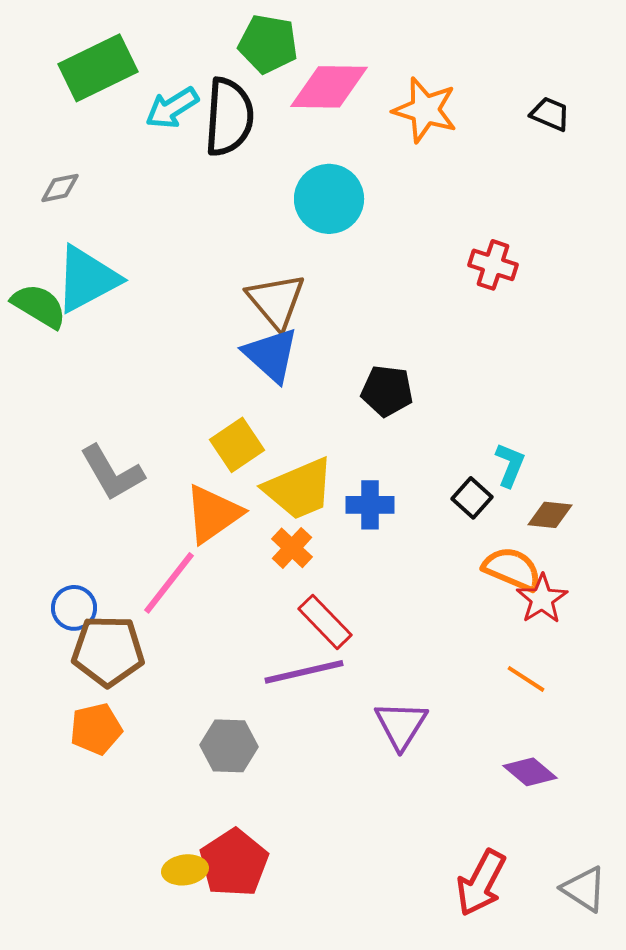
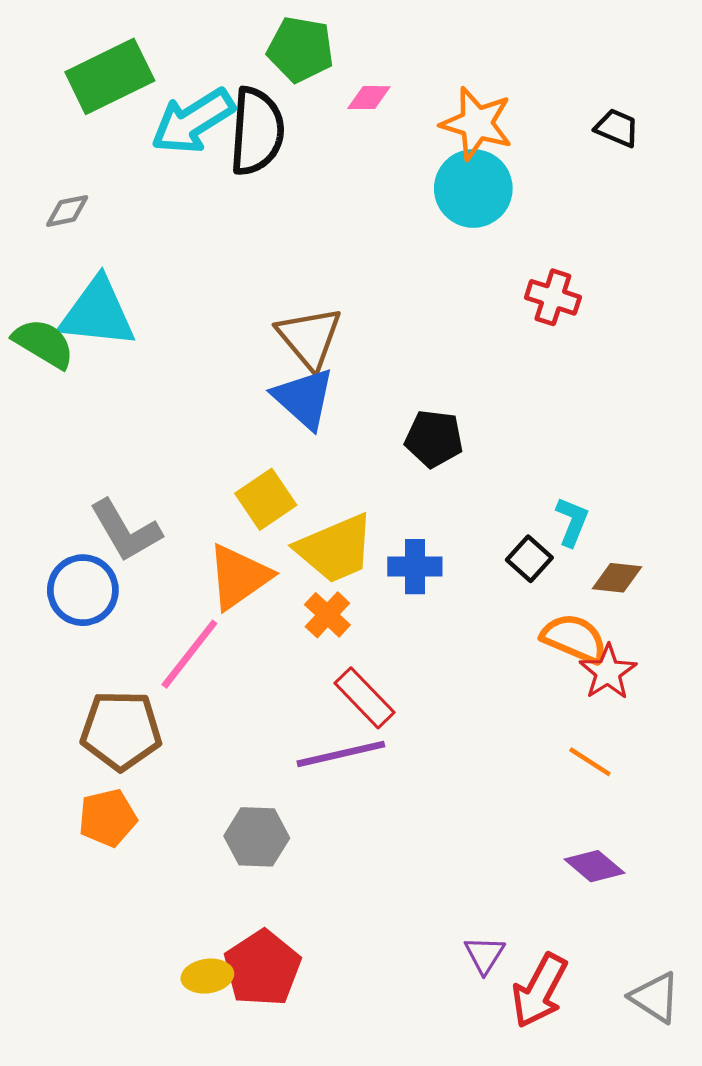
pink diamond: (329, 87) -> (369, 98), size x0.5
cyan arrow: (172, 108) -> (193, 121), size x1.4
cyan circle: (329, 199) -> (473, 188), moved
cyan triangle: (87, 279) -> (97, 313), turned 34
blue circle: (74, 608) -> (83, 590), moved, size x1.4
purple triangle: (401, 725) -> (485, 955), moved, size x0.7

